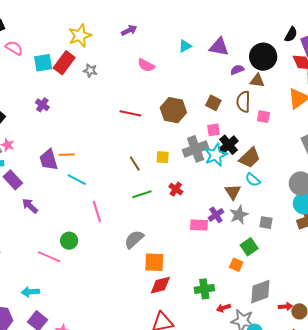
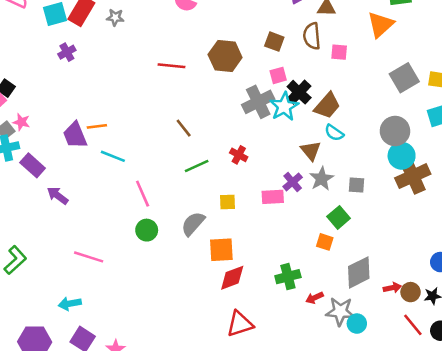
purple cross: (42, 105) -> (67, 52), moved, turned 32
yellow square: (163, 157) -> (227, 202), moved
green circle: (69, 241) -> (147, 230), moved

